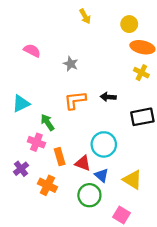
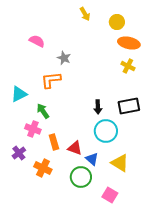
yellow arrow: (85, 16) -> (85, 14), moved
pink semicircle: (32, 51) -> (37, 41), moved
black arrow: (108, 97) -> (98, 107), moved, turned -96
orange L-shape: (75, 100) -> (51, 80), moved
cyan circle: (104, 144) -> (106, 131), moved

